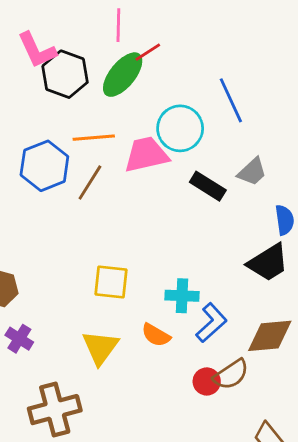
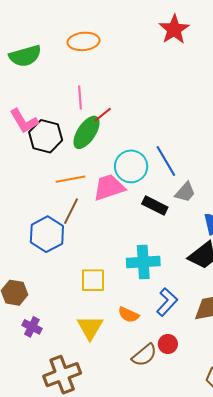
blue line: (231, 100) -> (166, 161), moved
blue hexagon: (44, 166) -> (47, 234), moved
cyan cross: (182, 296) -> (143, 262), moved, size x1.4
brown semicircle: (231, 374) -> (144, 355), moved

